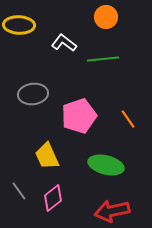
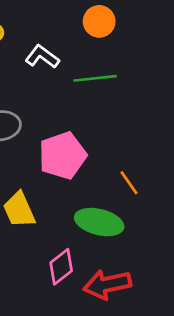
orange line: (128, 119) -> (129, 183), moved
pink diamond: (53, 198) -> (61, 267), moved

